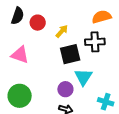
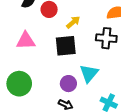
black square: (70, 54) -> (66, 46), moved
pink triangle: (20, 55) -> (26, 41), turned -30

